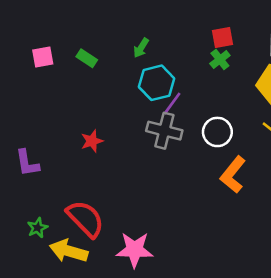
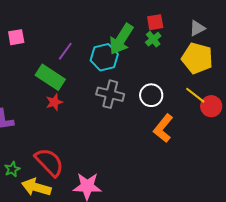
green arrow: (141, 48) -> (121, 39), moved, size x2.0
green rectangle: (87, 58) -> (50, 77), moved, size x1.8
purple line: (172, 104) -> (65, 51), moved

